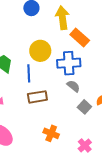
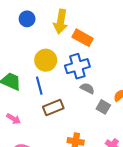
yellow arrow: (62, 18) -> (61, 22), turned -150

